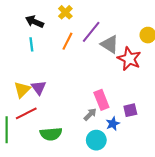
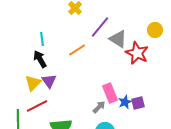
black arrow: (34, 22) -> (40, 59), moved, turned 36
orange line: (67, 41) -> (77, 50), moved, turned 30
blue star: (113, 124) -> (125, 102), moved

